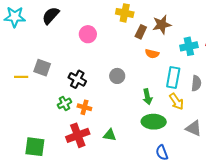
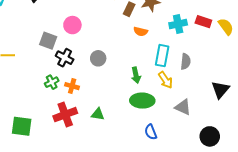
pink circle: (88, 34) -> (72, 25), moved
gray square: (42, 68) -> (48, 41), moved
gray circle: (117, 76) -> (98, 58), moved

